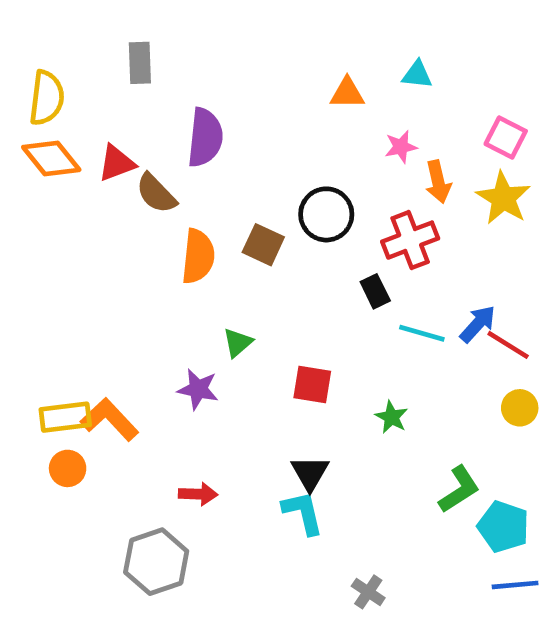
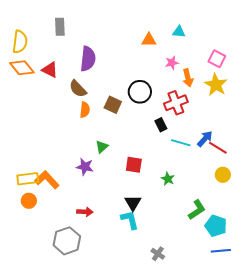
red triangle: (117, 163) -> (50, 70), turned 48
brown semicircle: (156, 193) -> (78, 89), moved
orange semicircle: (198, 256) -> (85, 110), size x0.7

